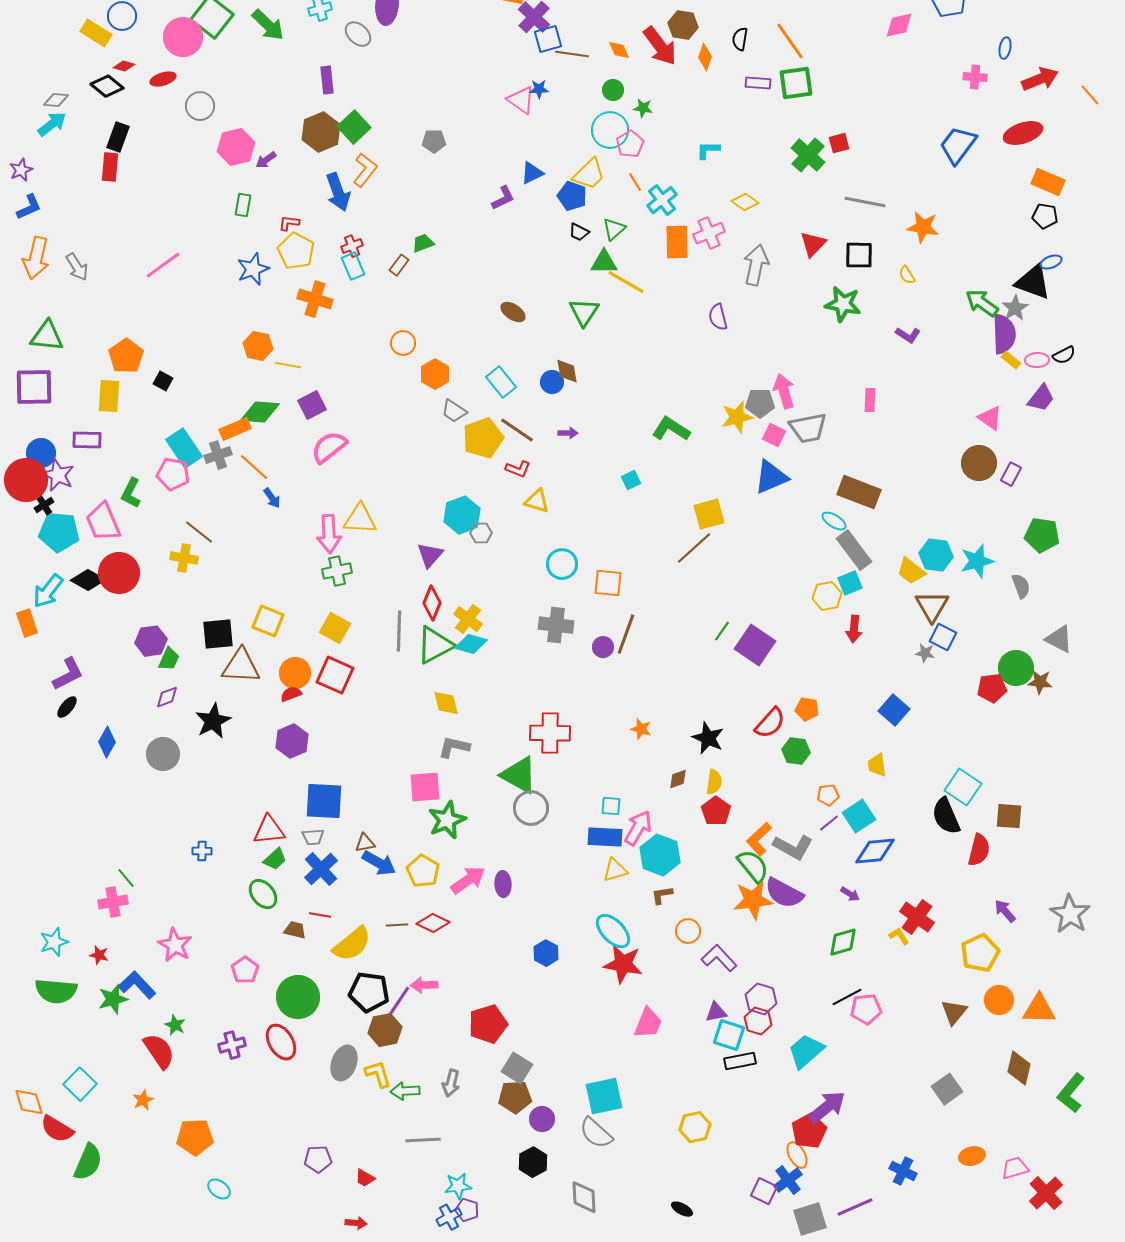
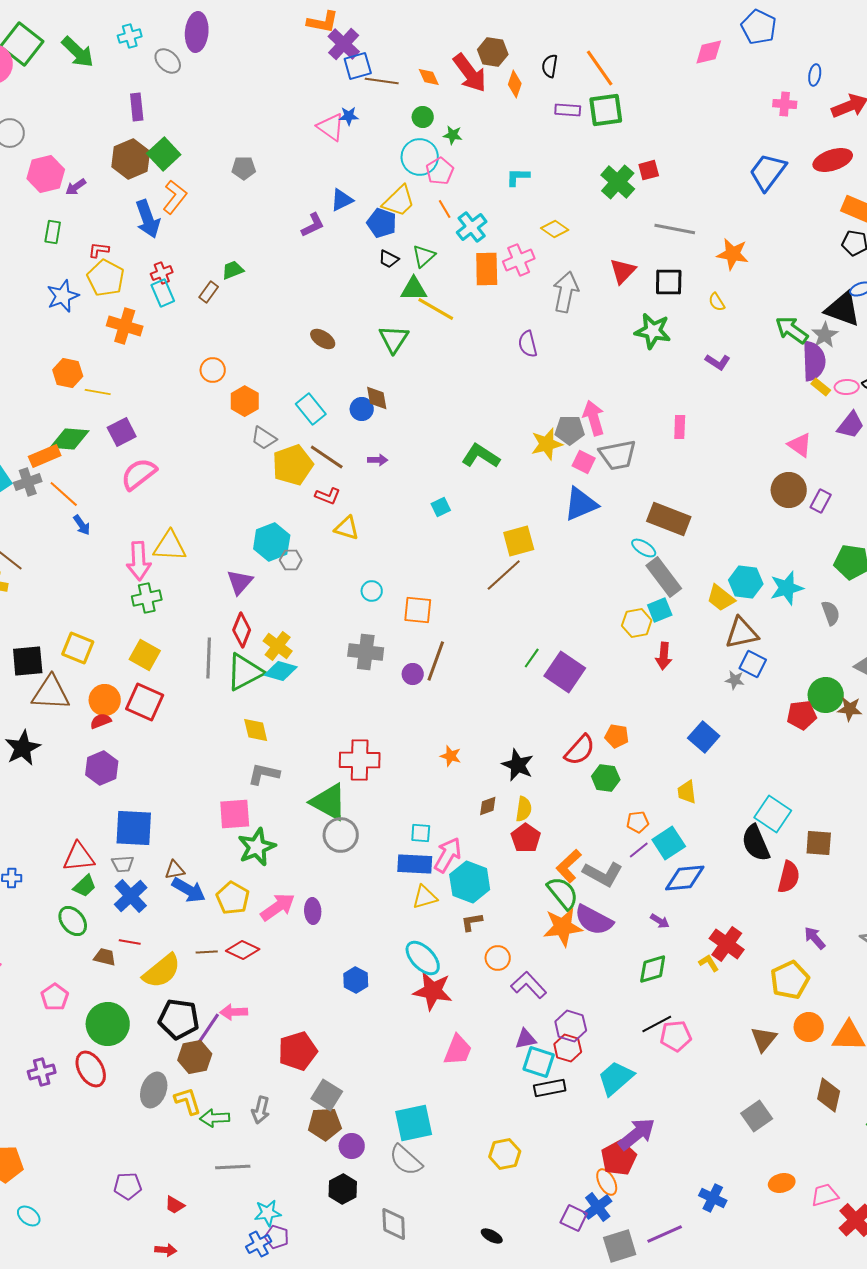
cyan circle: (562, 564) -> (372, 591), size x0.7
brown triangle: (932, 606) -> (742, 633), turned 48

